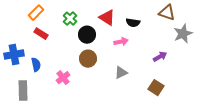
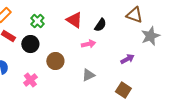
black semicircle: (133, 23) -> (100, 25), turned -64
black circle: (87, 35) -> (30, 44), moved

